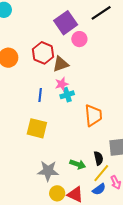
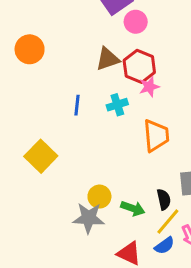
red hexagon: (43, 53) -> (139, 66), moved
pink star: (62, 84) -> (149, 87), moved
yellow square: (37, 128) -> (41, 156), moved, turned 30
yellow circle: (57, 193) -> (99, 197), moved

